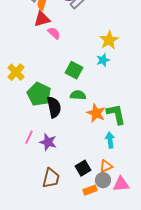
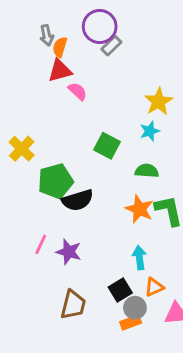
green pentagon: (39, 94) -> (55, 181), turned 30
green semicircle: (78, 95) -> (147, 171), moved
black semicircle: (54, 107) -> (78, 200), turned 85
cyan arrow: (110, 140) -> (139, 258), moved
gray circle: (103, 180) -> (135, 308), moved

